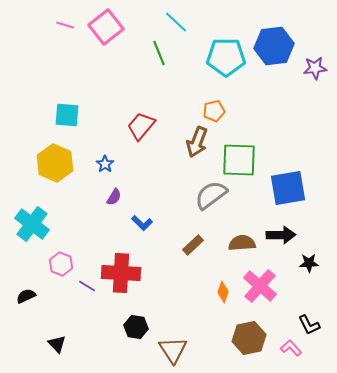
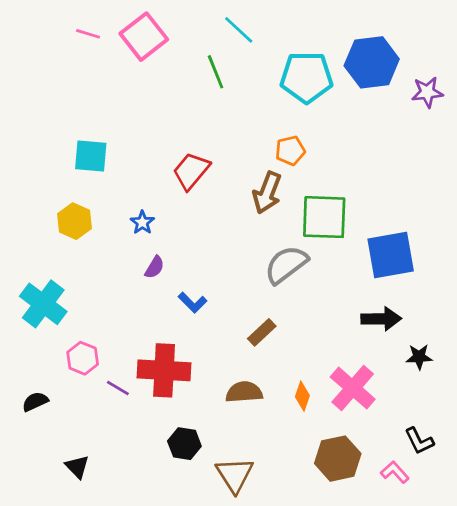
yellow hexagon: (55, 163) -> (74, 221), size x0.7
brown semicircle: (242, 243) -> (244, 392), moved

